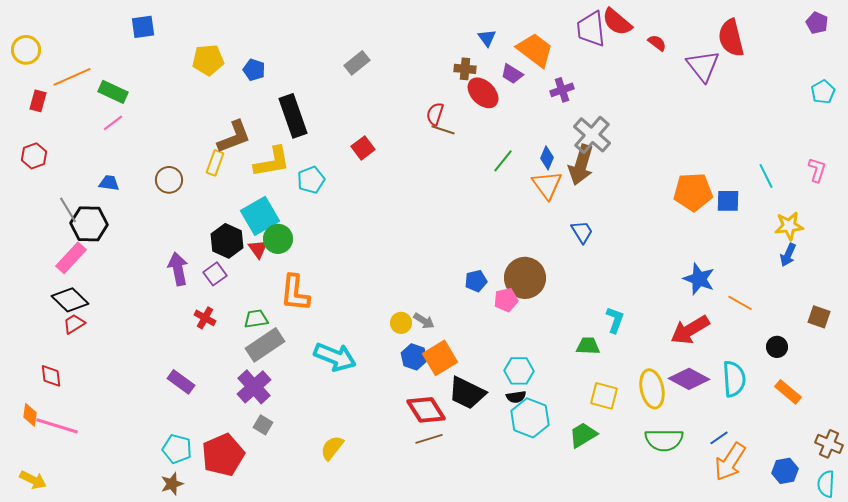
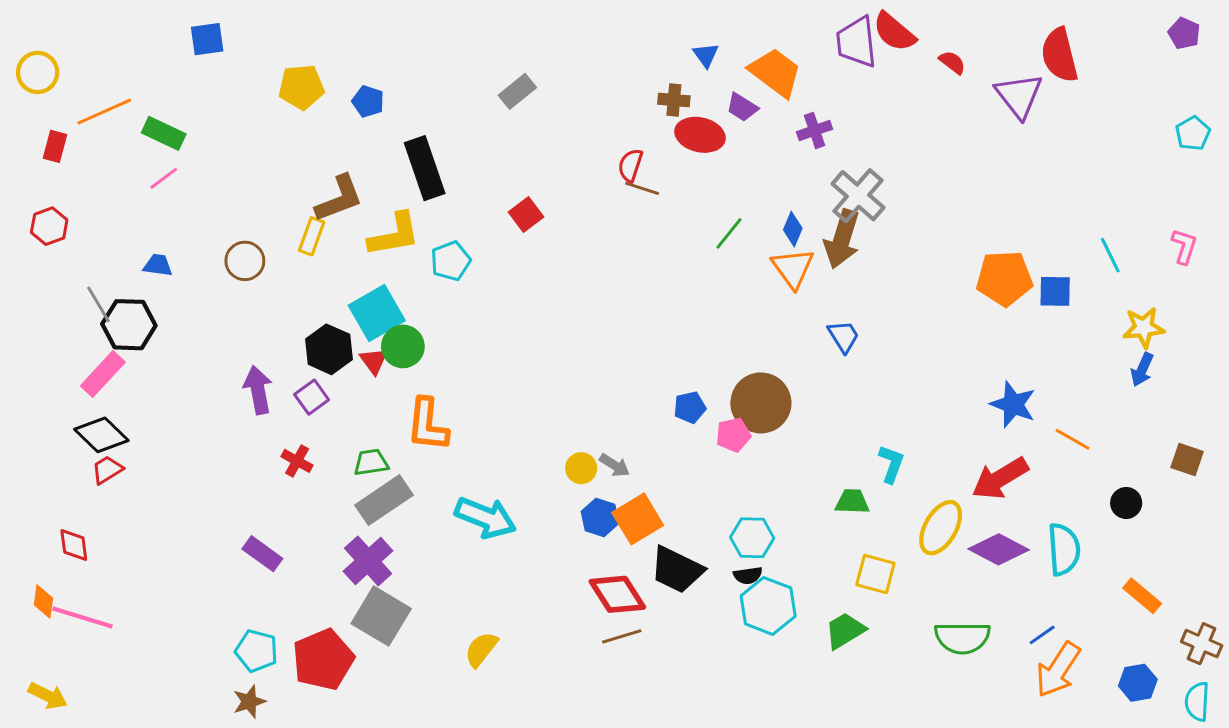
red ellipse: (483, 93) -> (700, 135), turned -32
yellow ellipse: (652, 389) -> (941, 528), moved, turned 42
orange rectangle: (788, 392) -> (1142, 596), moved
gray square: (263, 425) -> (381, 616), size x2.0

